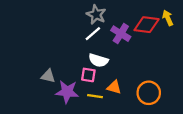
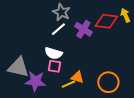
white semicircle: (98, 60) -> (53, 53), moved
gray triangle: (48, 76) -> (18, 67), size x1.6
yellow line: (95, 96) -> (68, 84), moved, turned -32

